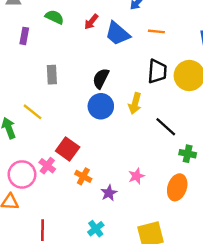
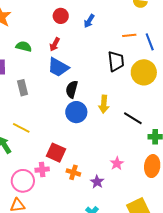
orange line: (156, 31) -> (129, 35), moved
blue trapezoid: (118, 34) -> (58, 67), moved
black trapezoid: (157, 71) -> (116, 61), moved
gray rectangle: (52, 75) -> (23, 88), moved
pink cross: (47, 166) -> (42, 170), turned -32

